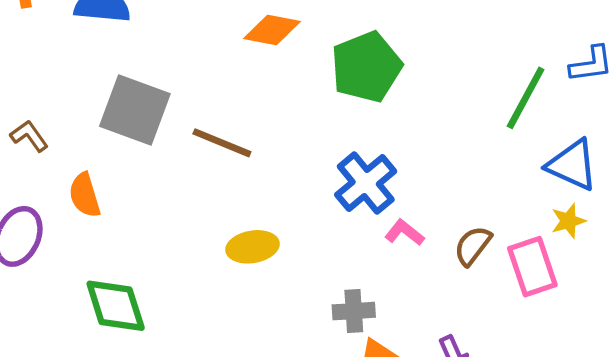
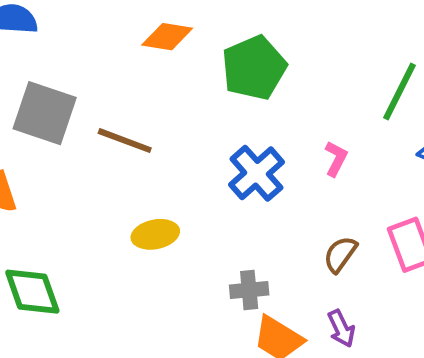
pink L-shape: (404, 233) -> (336, 159), moved, turned 81
brown semicircle: (473, 246) -> (340, 254), moved

